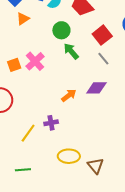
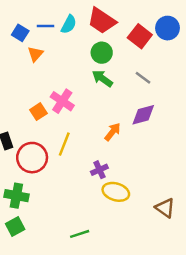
green circle: (61, 30) -> (102, 53), moved
red square: (102, 35) -> (140, 36), moved
yellow line: (28, 133) -> (64, 144), moved
yellow ellipse: (69, 156) -> (116, 192), moved, turned 30

